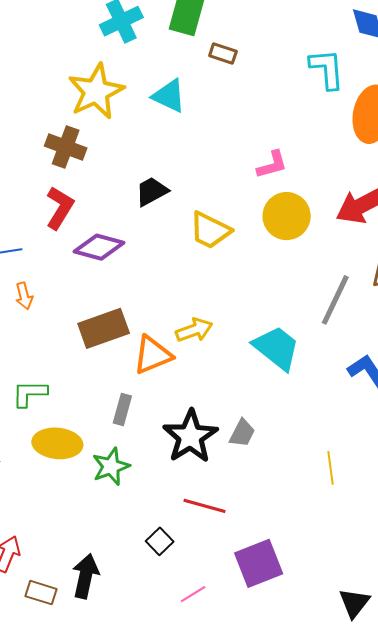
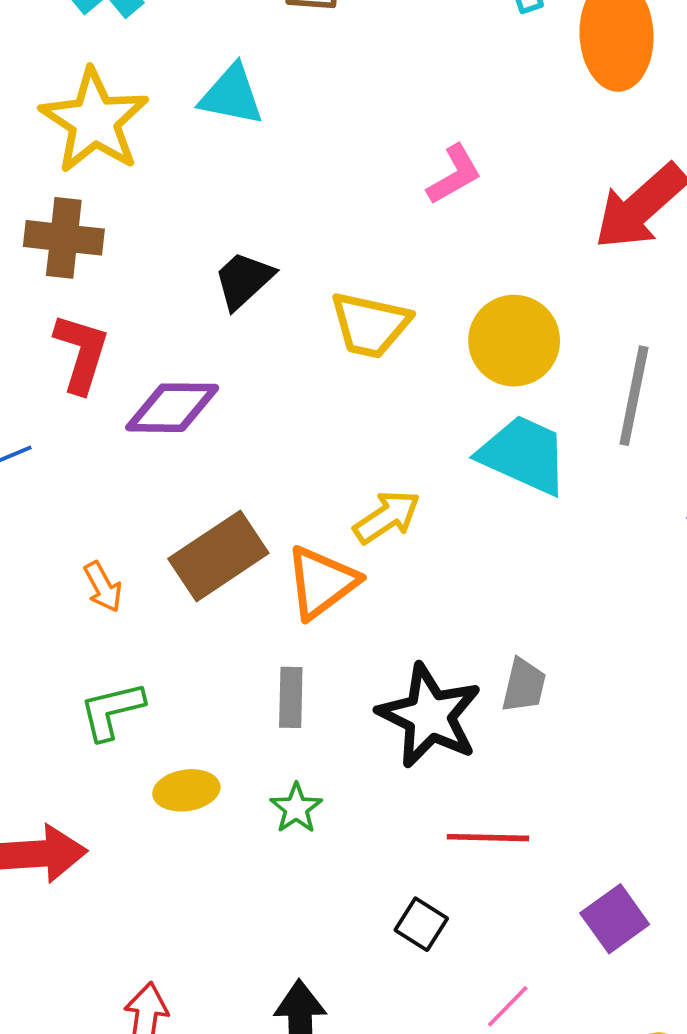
yellow circle: (287, 216) -> (514, 341), moved
orange arrow: (24, 296) -> (103, 587), moved
cyan trapezoid: (277, 348) -> (524, 455), moved
yellow ellipse: (57, 443) -> (186, 790), size x0.7
green star: (111, 466) -> (296, 808), size x0.7
purple square: (259, 563) -> (615, 919), size x0.7

